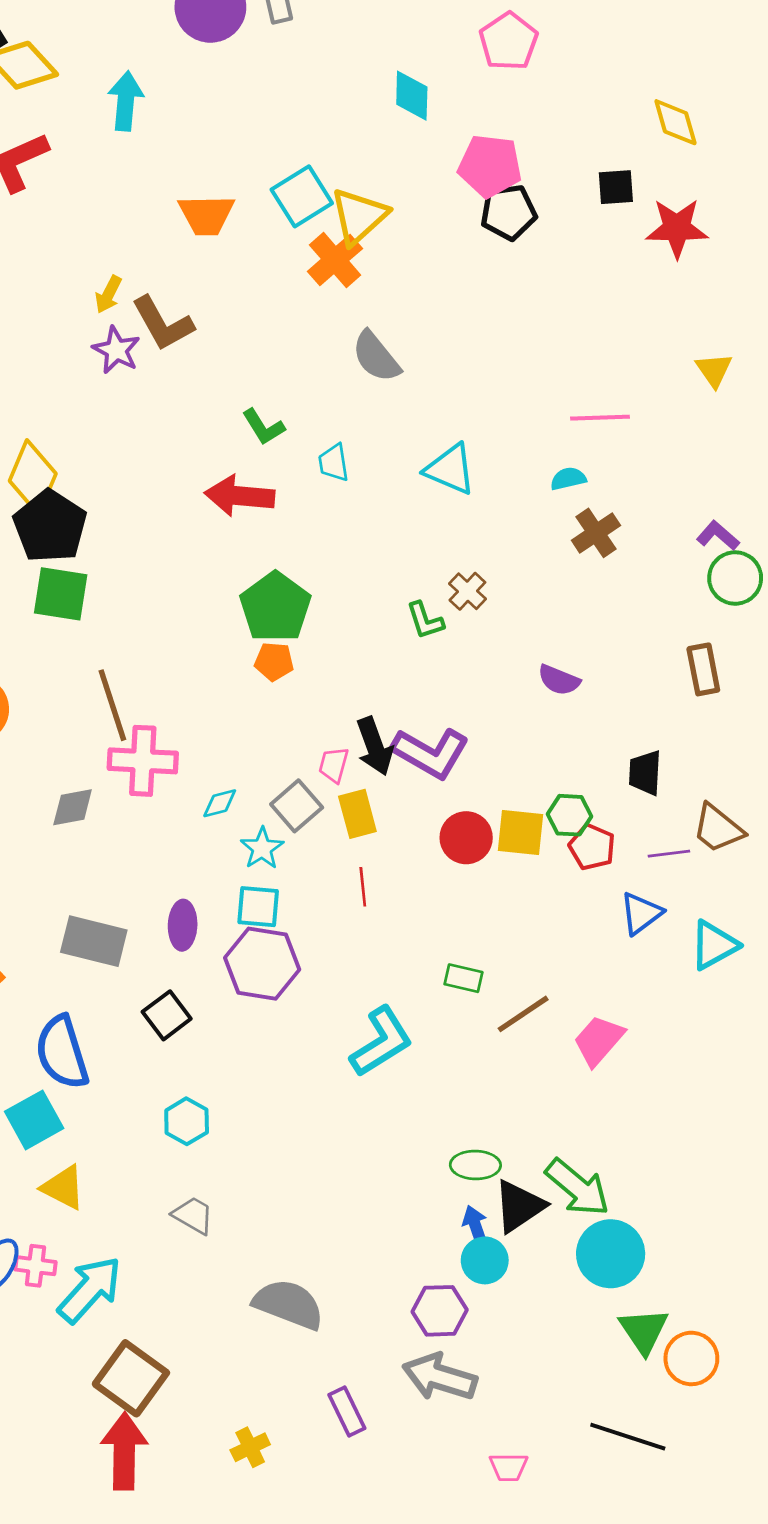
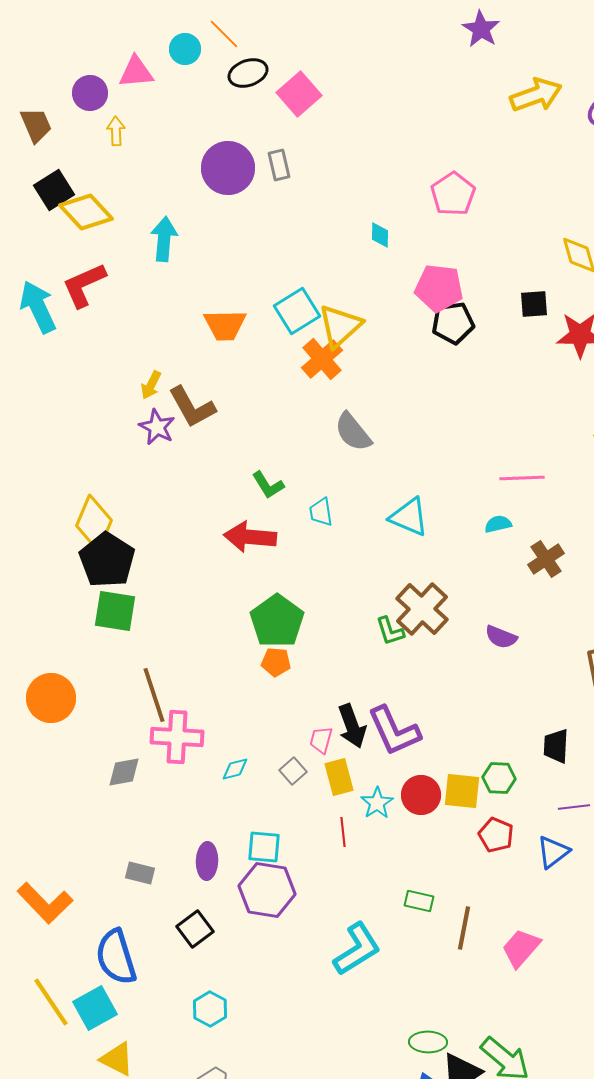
cyan diamond: (412, 96) -> (380, 235), size x0.7
brown cross: (596, 533) -> (546, 559), moved
brown cross: (467, 591) -> (422, 609), size x1.8
purple semicircle: (559, 680) -> (501, 637), moved
purple L-shape: (430, 753) -> (394, 731), turned 36
gray square: (297, 806) -> (293, 771), size x0.7
red pentagon: (592, 847) -> (496, 835), moved
cyan star: (262, 848) -> (377, 803), moved
gray rectangle: (94, 941) -> (140, 873), size x0.6
brown line: (523, 1014) -> (464, 928), turned -45

